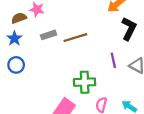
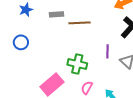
blue circle: (16, 65) -> (21, 42), moved

